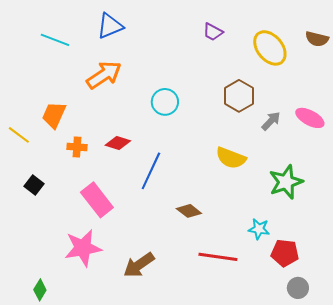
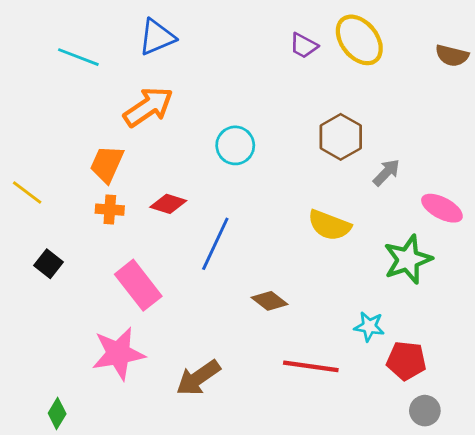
yellow ellipse: (270, 48) -> (359, 40), moved
orange trapezoid: (54, 115) -> (107, 164), moved
pink ellipse: (310, 118) -> (442, 208), moved

